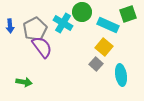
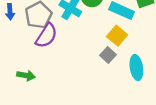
purple semicircle: (42, 47) -> (46, 36), turned 70

